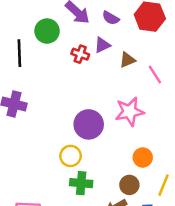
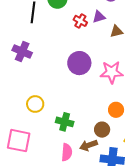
purple circle: (89, 124) -> (79, 63), moved
yellow circle: (71, 156) -> (35, 104), moved

